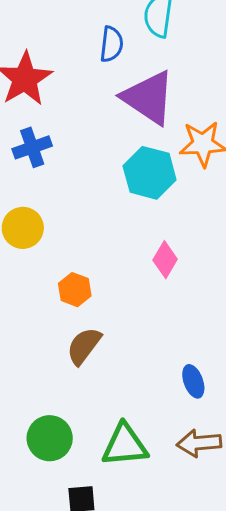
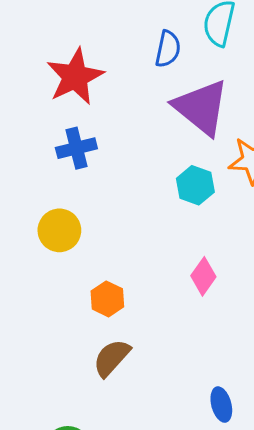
cyan hexagon: (150, 173) -> (195, 185), size x0.7

